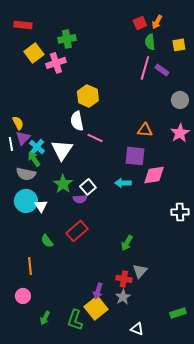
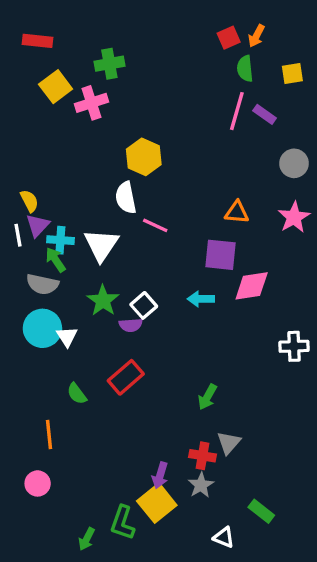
cyan cross: (37, 147) -> (60, 240), turned -35
green rectangle: (178, 313) -> (261, 511), moved, turned 56
green arrow: (45, 318) -> (87, 539), moved

